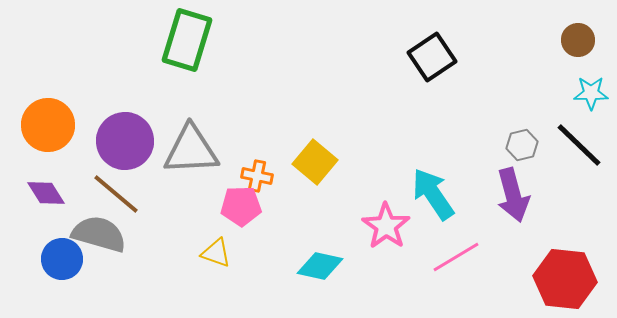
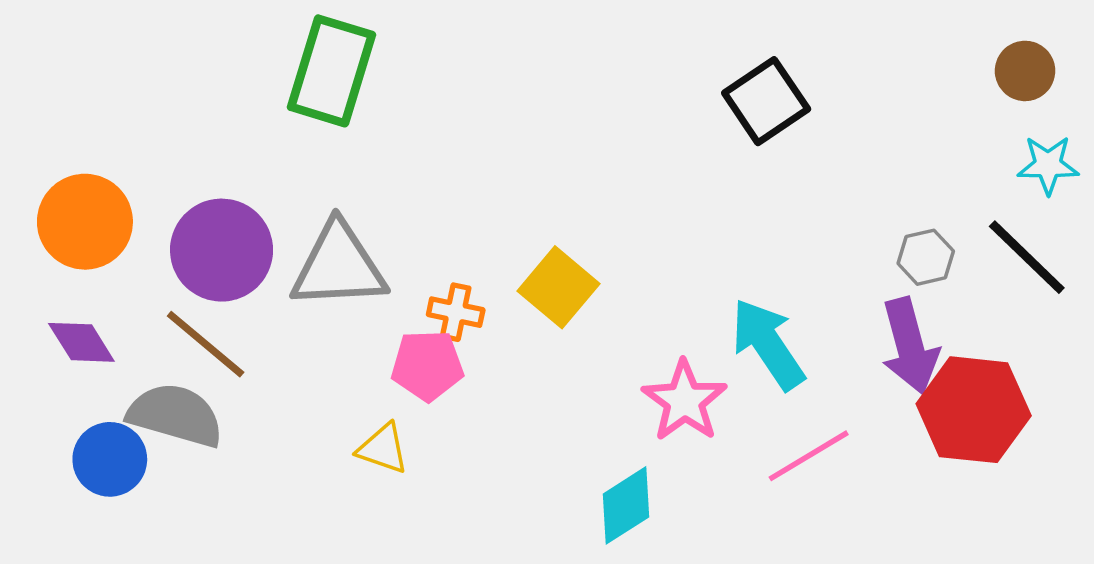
cyan diamond: (320, 266) -> (626, 505), moved, turned -45
red hexagon: (565, 279) -> (974, 410), moved

